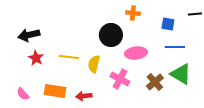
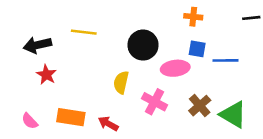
orange cross: (133, 13) -> (193, 17), moved
blue square: (168, 24) -> (197, 49), moved
yellow line: (69, 57) -> (84, 32), moved
green triangle: (181, 74) -> (233, 115), moved
red arrow: (84, 96) -> (108, 124), turned 35

